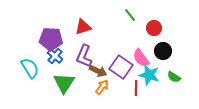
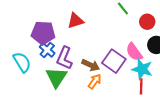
purple L-shape: (84, 56) -> (64, 58), moved
red line: (136, 88) -> (141, 86), moved

